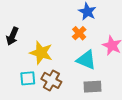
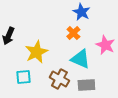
yellow star: (41, 53) -> (36, 52), turned 30
brown cross: (51, 80) -> (59, 79), moved

